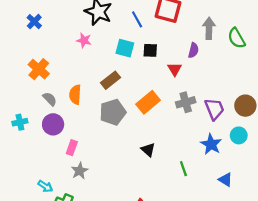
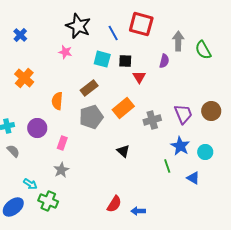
red triangle: (175, 69) -> (139, 77), moved
gray semicircle: (50, 99) -> (13, 151), moved
gray cross: (186, 102) -> (152, 120), moved
cyan circle: (239, 135) -> (205, 152), moved
pink rectangle: (72, 148) -> (62, 143), moved
green line: (183, 169) -> (167, 166), moved

